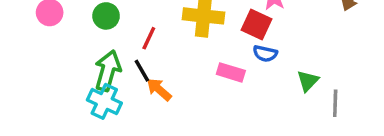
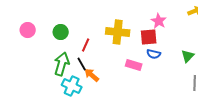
red square: (257, 24) -> (149, 37), turned -30
green triangle: (308, 81) -> (188, 56), moved
cyan cross: (104, 101) -> (72, 86), moved

